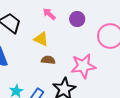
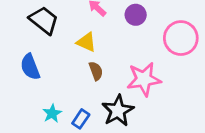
brown semicircle: (48, 60) -> (96, 71), turned 64

